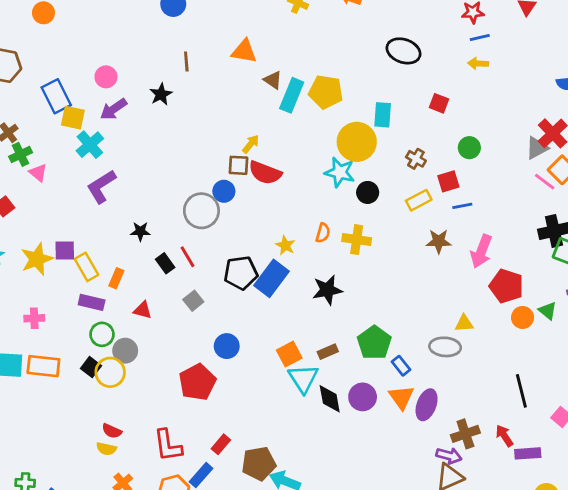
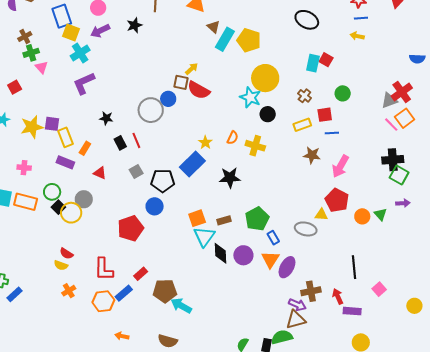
cyan rectangle: (383, 115) -> (313, 63), moved
black pentagon: (241, 273) -> (163, 181), moved
red pentagon: (506, 286) -> (337, 200), moved
green circle: (102, 334) -> (52, 192), moved

